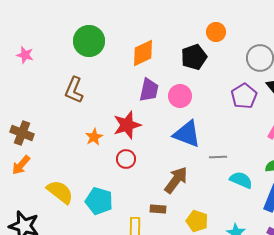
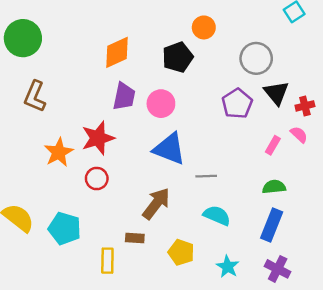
green circle: (89, 41) -> (23, 38), moved
orange star: (94, 137) -> (59, 152), size x1.4
cyan semicircle: (241, 180) -> (217, 215), moved

